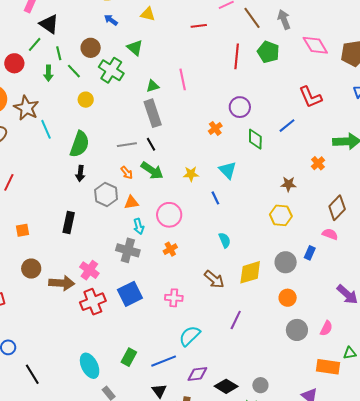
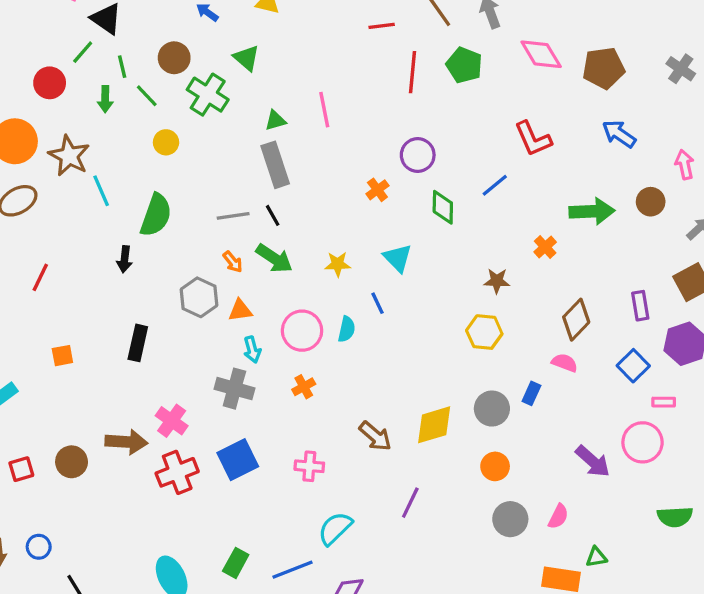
red line: (199, 26) -> (382, 26), moved
black arrow: (80, 173) -> (125, 259), moved
cyan semicircle: (225, 240) -> (347, 329), moved, turned 35
brown circle: (31, 269) -> (72, 462), moved

